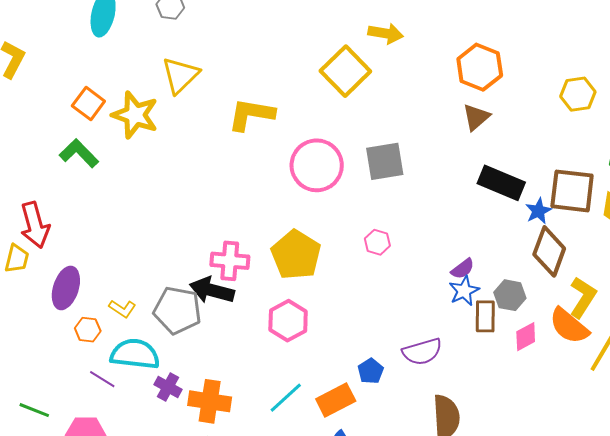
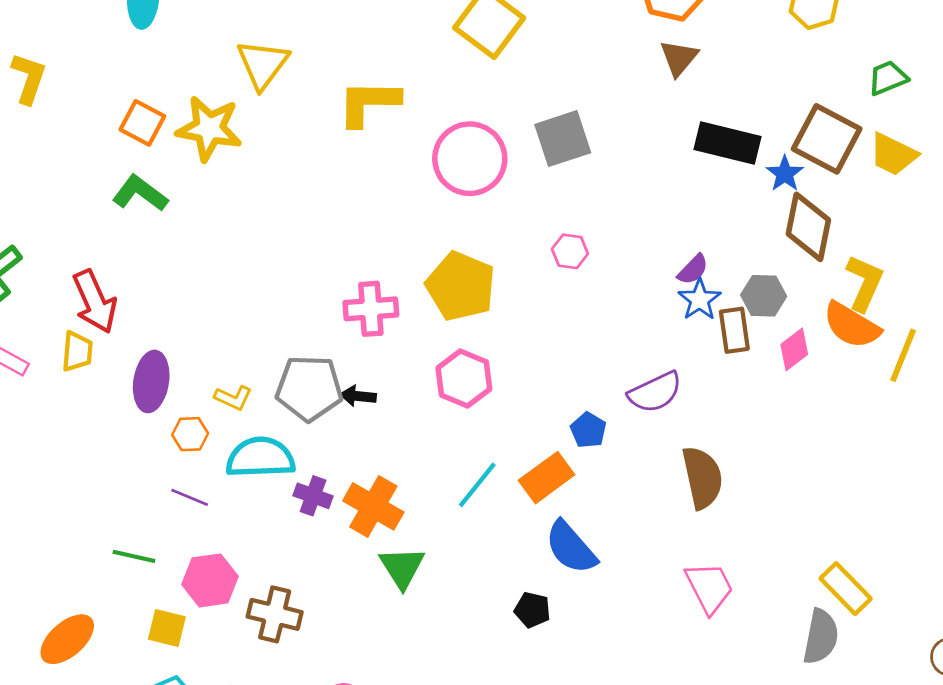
brown square: (572, 191) -> (827, 139), turned 30
black arrow: (212, 290) -> (358, 396), moved, size x0.6
purple line: (102, 379) -> (190, 497), moved
orange cross: (210, 401) -> (373, 506), turned 30

